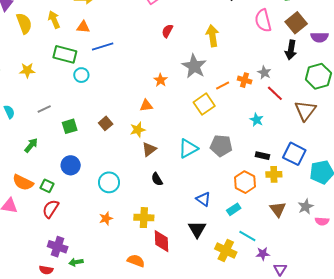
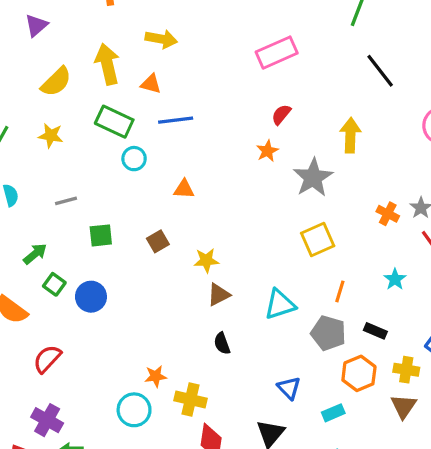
yellow arrow: (54, 20) -> (107, 64), size x1.4
yellow semicircle: (24, 23) -> (56, 82), moved, turned 55
orange star: (161, 80) -> (267, 151), moved
orange line: (223, 86) -> (340, 291), moved, turned -56
orange triangle: (146, 105) -> (184, 189), moved
gray pentagon: (221, 146) -> (328, 333), moved
black rectangle: (262, 156) -> (375, 331), moved
cyan circle: (109, 182) -> (134, 410), moved
green square: (47, 186) -> (54, 284), moved
brown triangle: (278, 209) -> (404, 406), moved
orange star: (106, 218) -> (156, 376), moved

